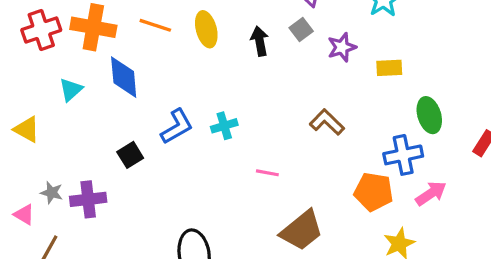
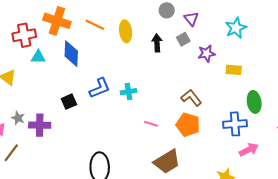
red cross: (41, 30) -> (24, 35), moved
cyan triangle: (71, 90) -> (38, 57), turned 35
orange pentagon: (374, 192) -> (188, 125), moved

